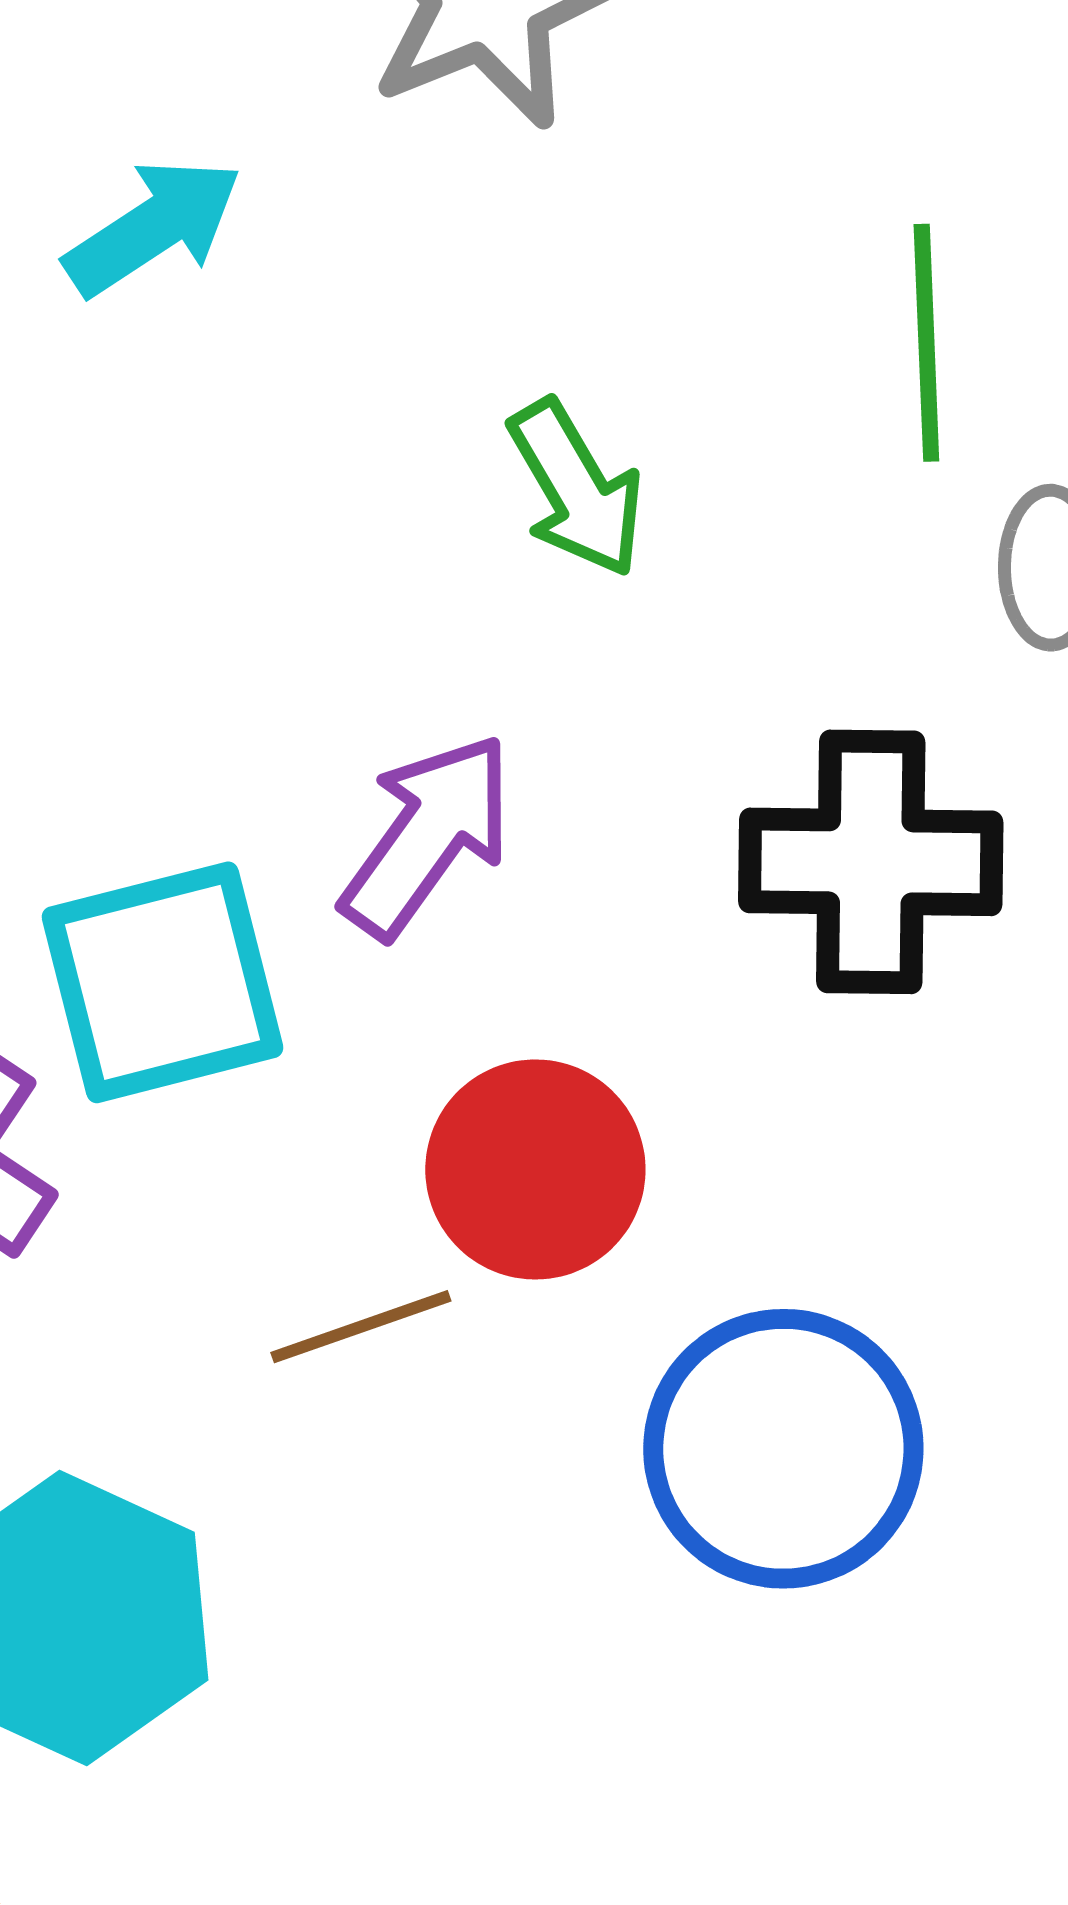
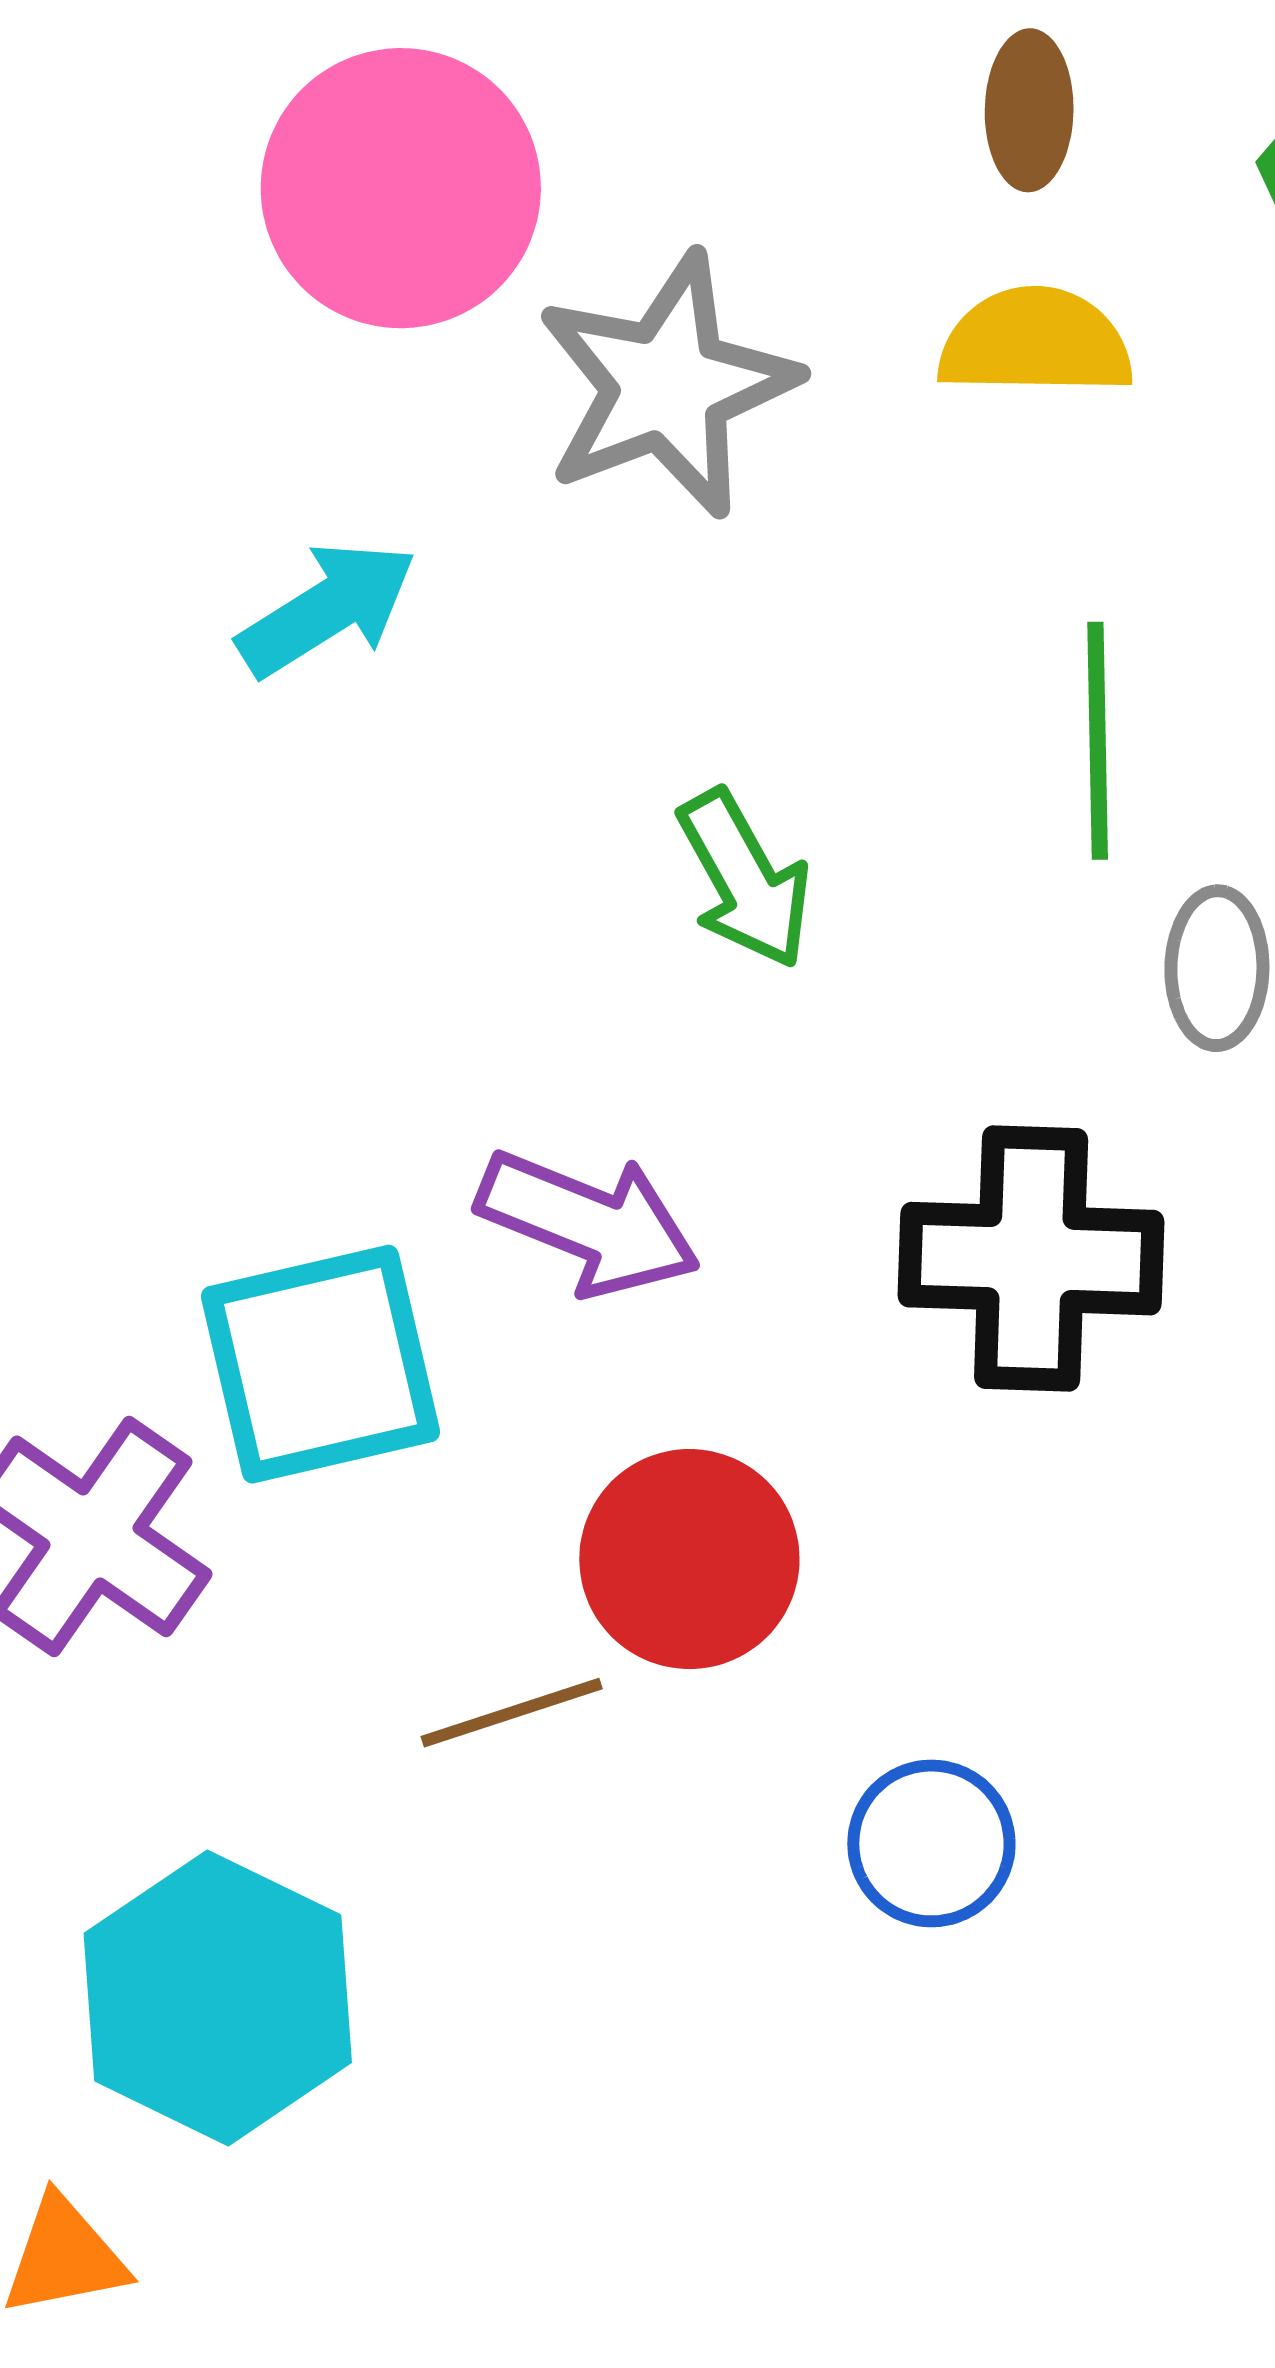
purple arrow: (427, 835) -> (588, 1223), turned 75
blue circle: (783, 1449) -> (931, 1843), size x0.6

